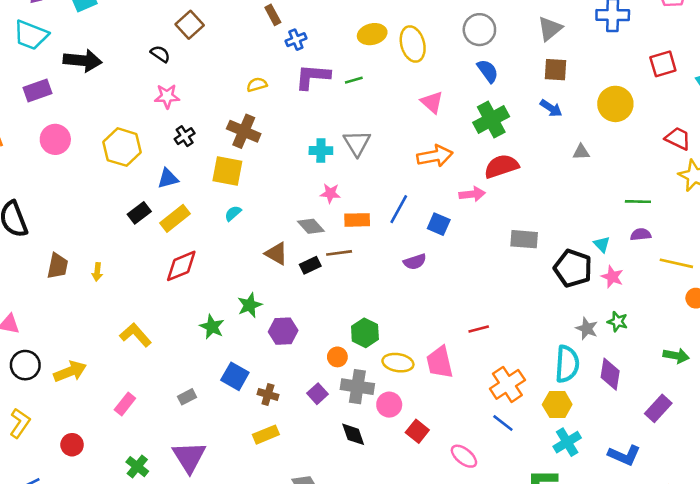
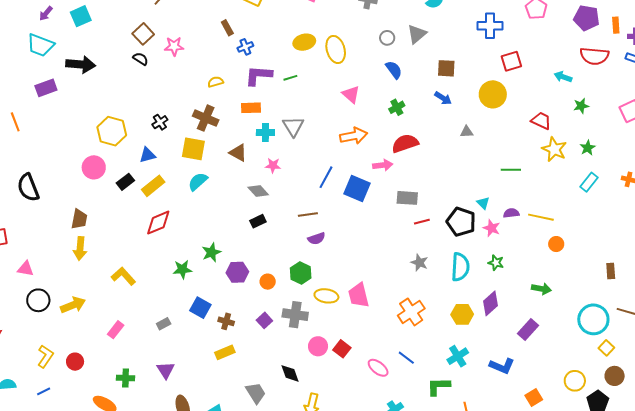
brown square: (190, 25) -> (143, 34), moved
gray triangle: (550, 29) -> (417, 34), moved
gray circle: (479, 30) -> (387, 38), size x0.6
red square: (663, 64) -> (511, 61), moved
pink star: (167, 96) -> (174, 46), moved
green cross: (491, 120) -> (397, 107), size x0.6
pink circle: (55, 139) -> (94, 167), moved
cyan semicircle: (233, 213) -> (198, 182), size x1.5
orange rectangle: (357, 220) -> (251, 108), moved
blue square: (439, 224) -> (357, 189), size x1.5
purple semicircle: (641, 234) -> (511, 213), moved
gray rectangle: (524, 239) -> (407, 198), moved
brown line: (339, 253) -> (308, 214), moved
brown triangle: (276, 254) -> (238, 153), moved
purple semicircle: (415, 262) -> (316, 238), moved
brown trapezoid: (58, 266) -> (79, 219), moved
yellow arrow: (97, 272) -> (80, 248), moved, size x1.6
green star: (212, 327) -> (182, 269), turned -30
gray star: (587, 328) -> (419, 263), moved
red line: (479, 329) -> (422, 222), moved
orange circle: (337, 357) -> (268, 282), moved
cyan semicircle: (567, 364) -> (460, 267), moved
purple diamond: (610, 374) -> (491, 303), turned 40
yellow hexagon: (557, 404) -> (462, 314), moved
pink circle: (389, 405) -> (318, 346), moved
yellow L-shape: (20, 423) -> (45, 356), moved
blue line: (503, 423) -> (406, 358), moved
black diamond: (353, 434) -> (290, 373), moved
purple triangle: (189, 457) -> (166, 370), size x0.7
green cross: (137, 467) -> (126, 378), turned -36

